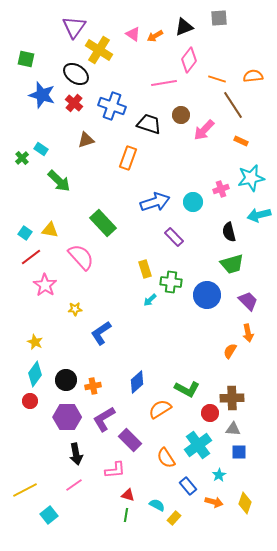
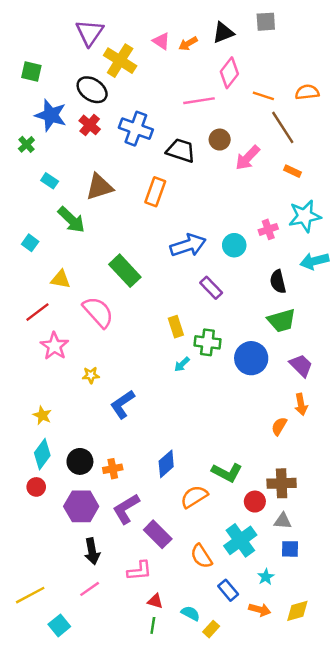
brown triangle: (86, 140) -> (99, 187), moved, size x1.4
green cross: (22, 158) -> (26, 144), moved
cyan square: (25, 233) -> (30, 243), moved
yellow diamond: (245, 503) -> (297, 611), turned 55

